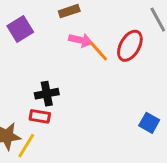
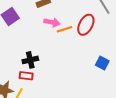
orange line: (98, 51) -> (65, 29), turned -63
blue square: (149, 123) -> (102, 63), moved

